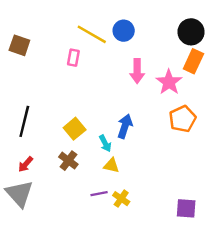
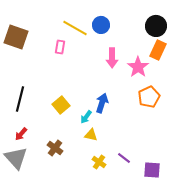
brown square: (19, 45) -> (16, 37), size x1.4
cyan arrow: (105, 143) -> (86, 117), turned 64
brown cross: (68, 161) -> (55, 148), moved
purple line: (99, 194) -> (124, 158), moved, turned 48

